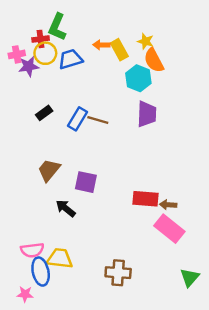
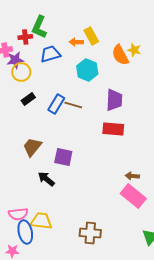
yellow star: (146, 41) -> (134, 50), moved
yellow rectangle: (119, 50) -> (91, 36), moved
yellow circle: (45, 53) -> (21, 72), moved
cyan hexagon: (138, 78) -> (87, 70), moved
red rectangle: (146, 199) -> (113, 129), moved

